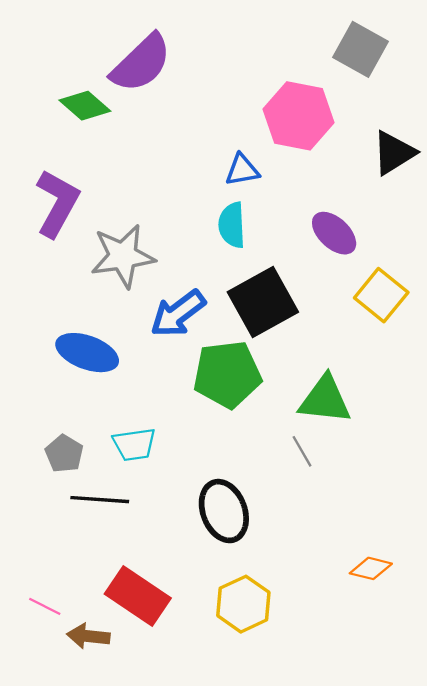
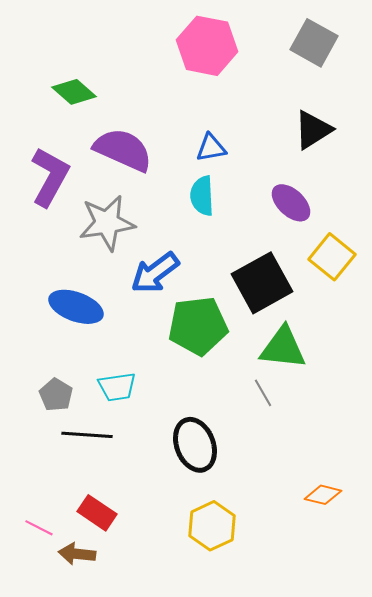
purple semicircle: (141, 63) -> (123, 150), moved, turned -112
pink hexagon: (298, 116) -> (207, 46), moved
black triangle: (394, 153) -> (313, 130), moved
black square: (263, 302) -> (262, 283), moved
red rectangle: (138, 596) -> (97, 513), moved, size x0.7

